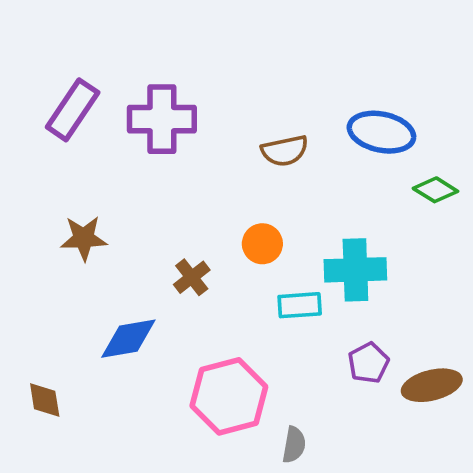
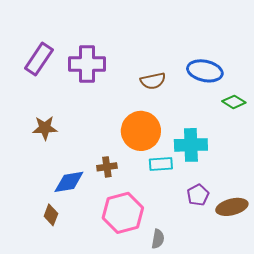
orange circle: (262, 244) -> (141, 131), size x1.8
brown cross: (192, 277) -> (107, 167), moved, turned 30
brown diamond: (45, 400) -> (51, 215), moved, turned 30

